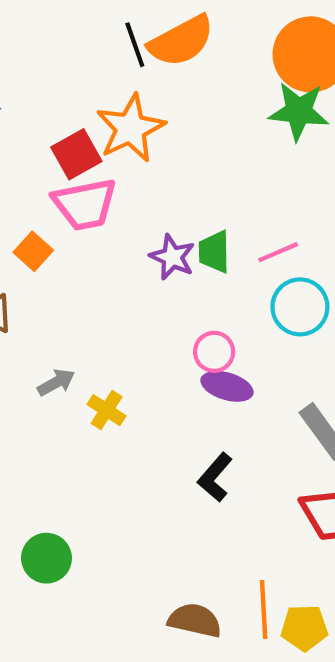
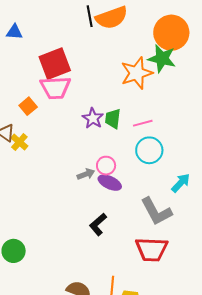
orange star: (131, 128) -> (137, 73), moved
red square: (76, 154) -> (55, 64), size x1.4
gray arrow: (56, 382) -> (86, 174), moved
yellow cross: (107, 410) -> (19, 142), moved

